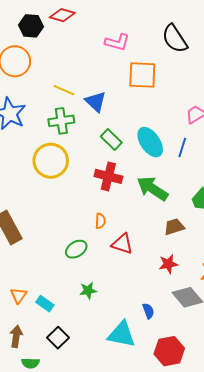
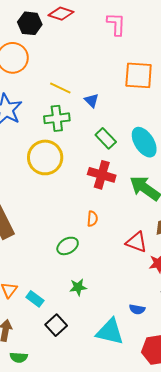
pink L-shape: (117, 42) -> (116, 24), moved, turned -105
blue triangle: (96, 102) -> (91, 100), size x0.7
red triangle: (122, 244) -> (137, 242), moved
blue semicircle: (148, 311) -> (137, 309), turned 119
black square: (58, 338) -> (56, 325), moved

